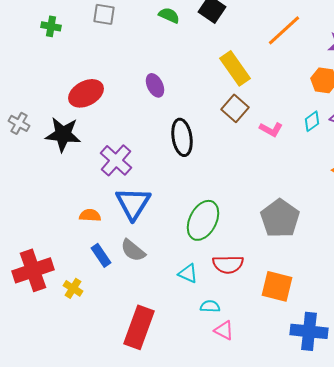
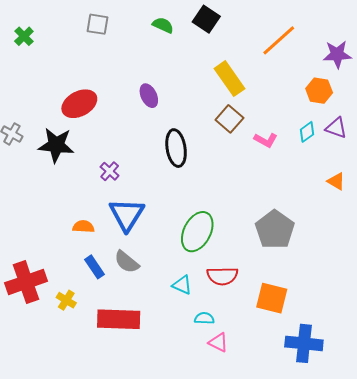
green cross: (51, 26) -> (24, 36), moved, turned 36
purple cross: (116, 160) -> (110, 171), size x0.6
red rectangle: (139, 327) -> (119, 319), moved, turned 72

